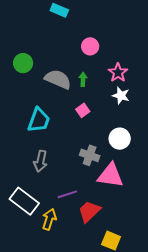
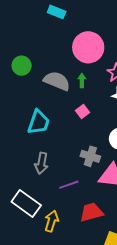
pink circle: (90, 46) -> (88, 47), size x1.8
purple line: (67, 194) -> (69, 185), moved
red trapezoid: (89, 211) -> (91, 212), turned 30

